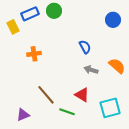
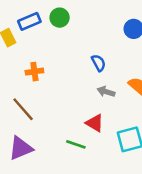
brown line: (46, 95) -> (23, 109), moved
purple triangle: (23, 115) -> (21, 148), size x1.5

